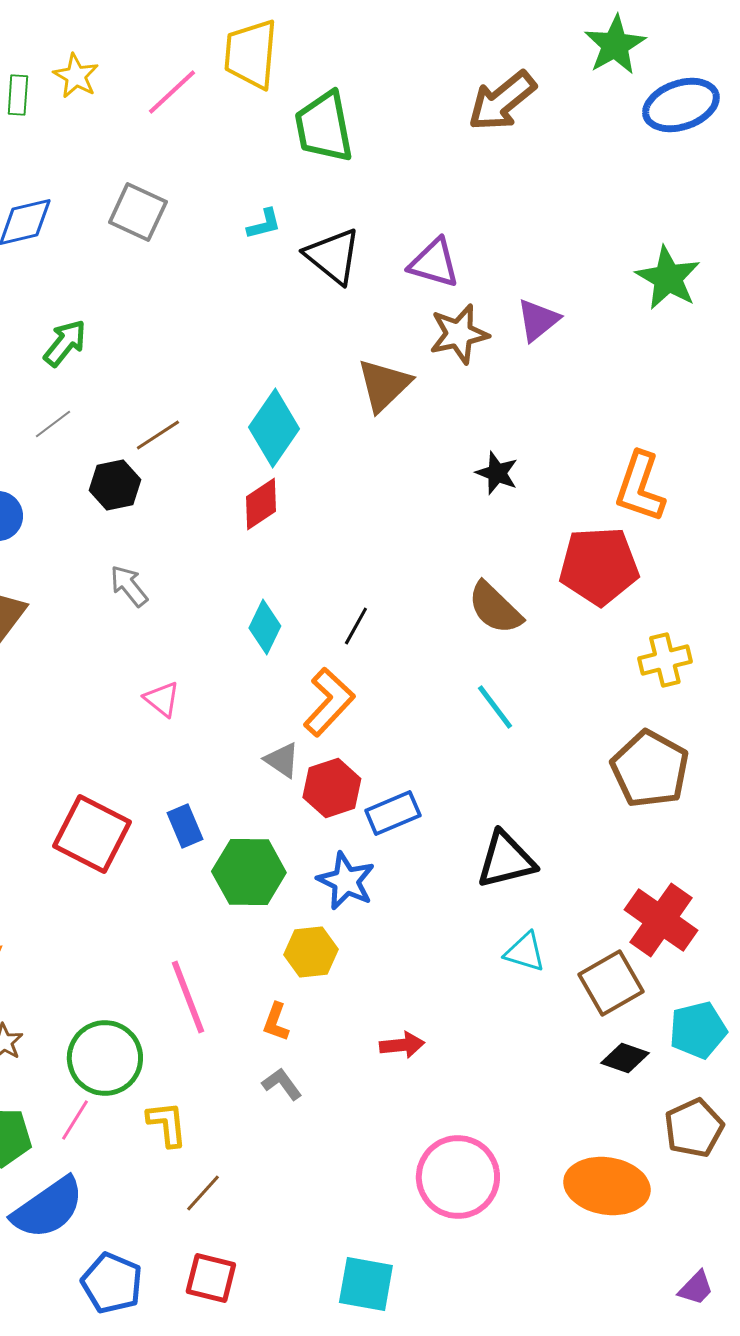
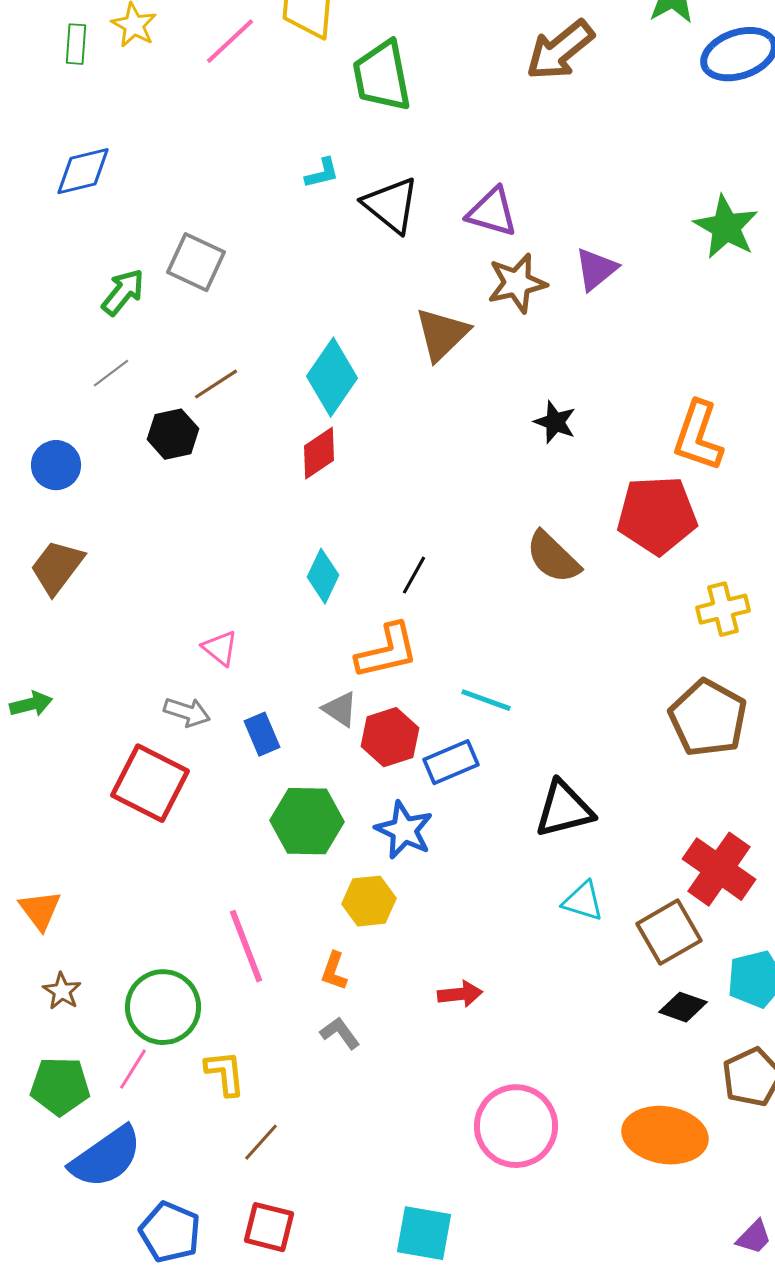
gray square: (138, 212) -> (196, 262), moved
gray arrow: (129, 586) -> (187, 712), moved, turned 147
orange L-shape: (329, 702) -> (387, 651), turned 34
cyan line: (495, 707) -> (486, 700), moved, turned -33
blue rectangle: (185, 826) -> (262, 734), moved

